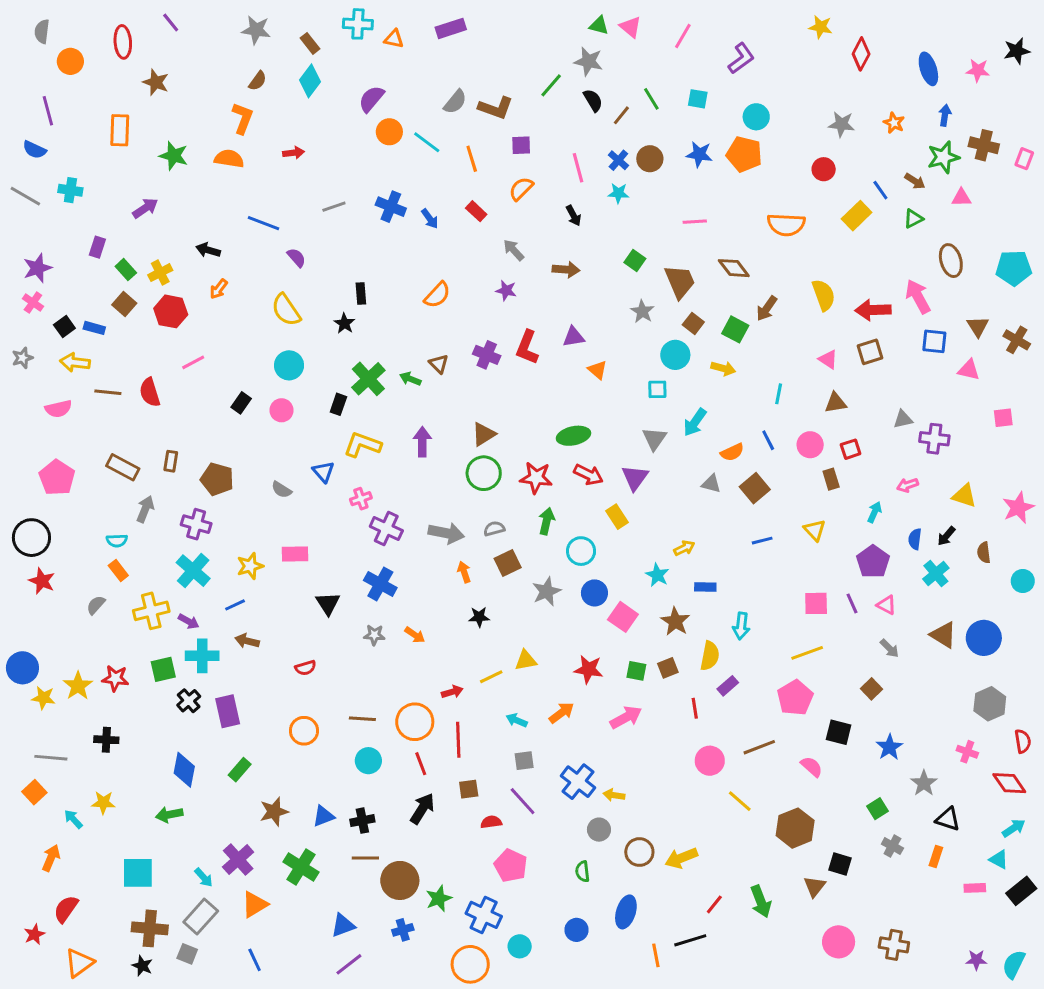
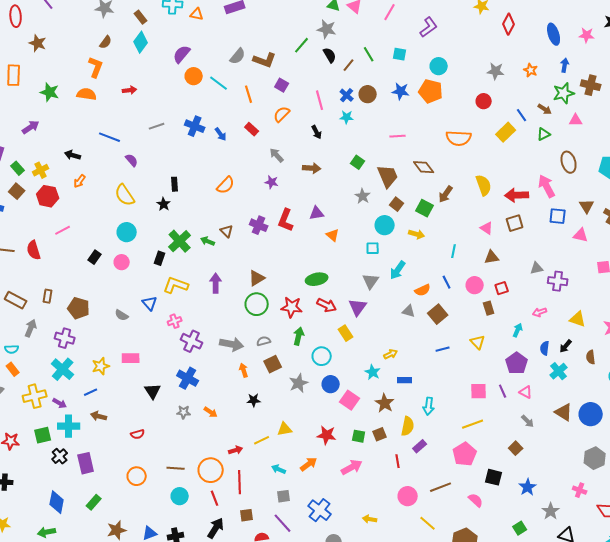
purple square: (521, 145) -> (282, 85), turned 32
yellow arrow: (614, 795) -> (370, 519), moved

